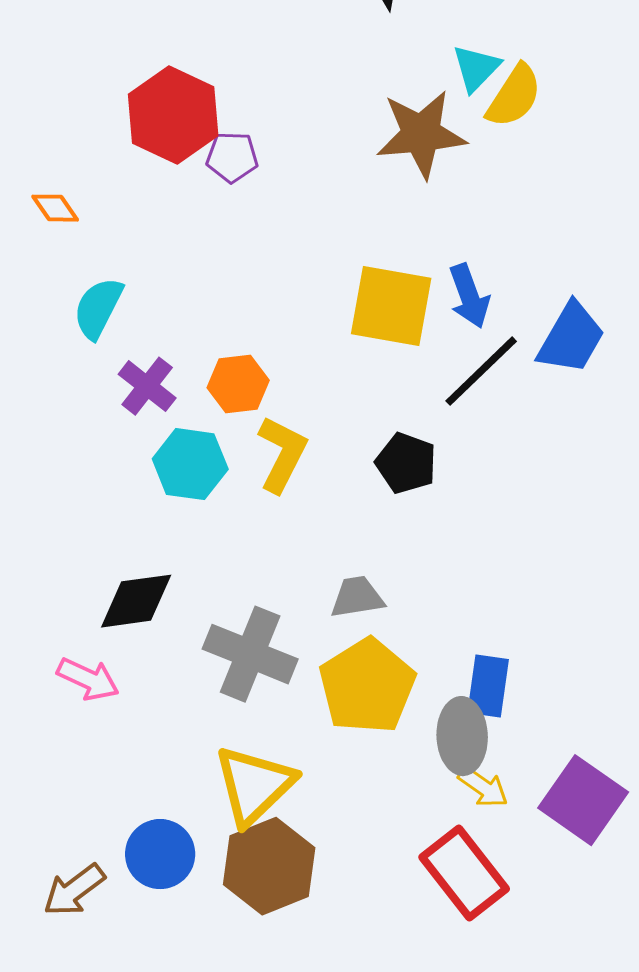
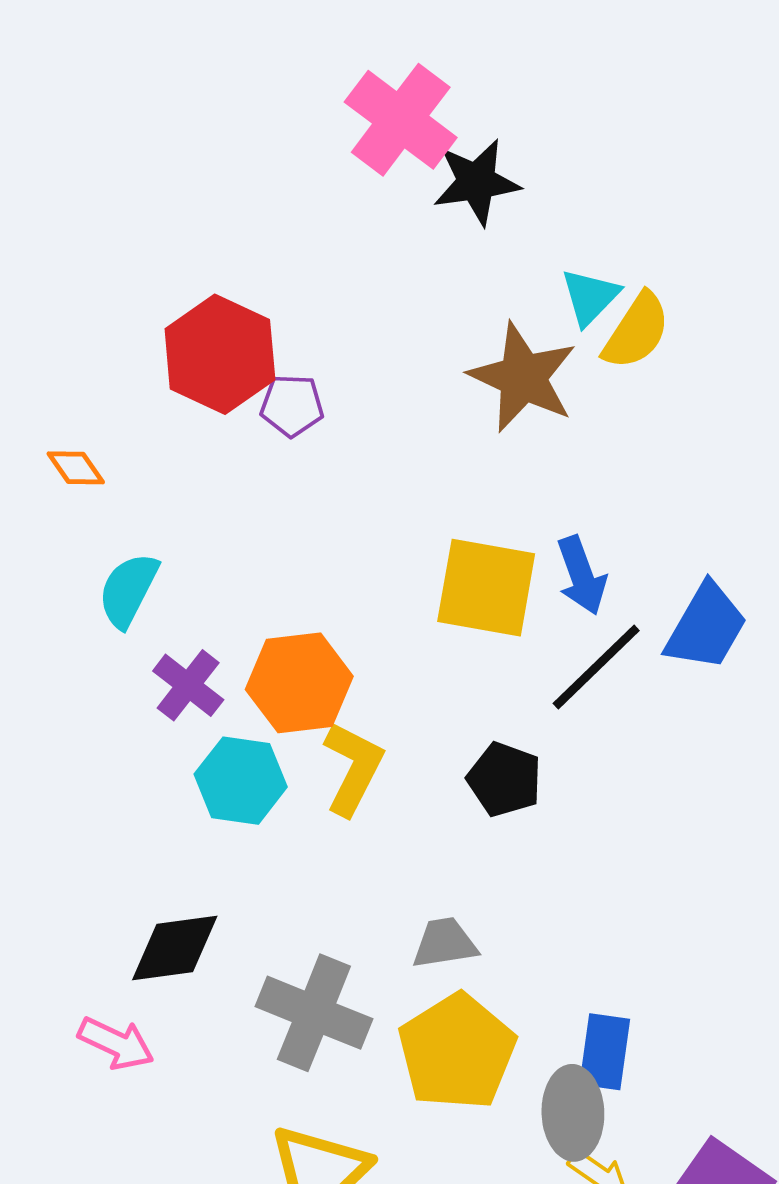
brown star: (421, 134) -> (523, 377), turned 30
orange hexagon: (238, 384) -> (299, 683), size x1.4

